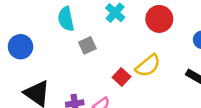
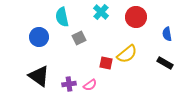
blue circle: (21, 47) -> (39, 37), moved
red square: (121, 77) -> (106, 63), turned -32

